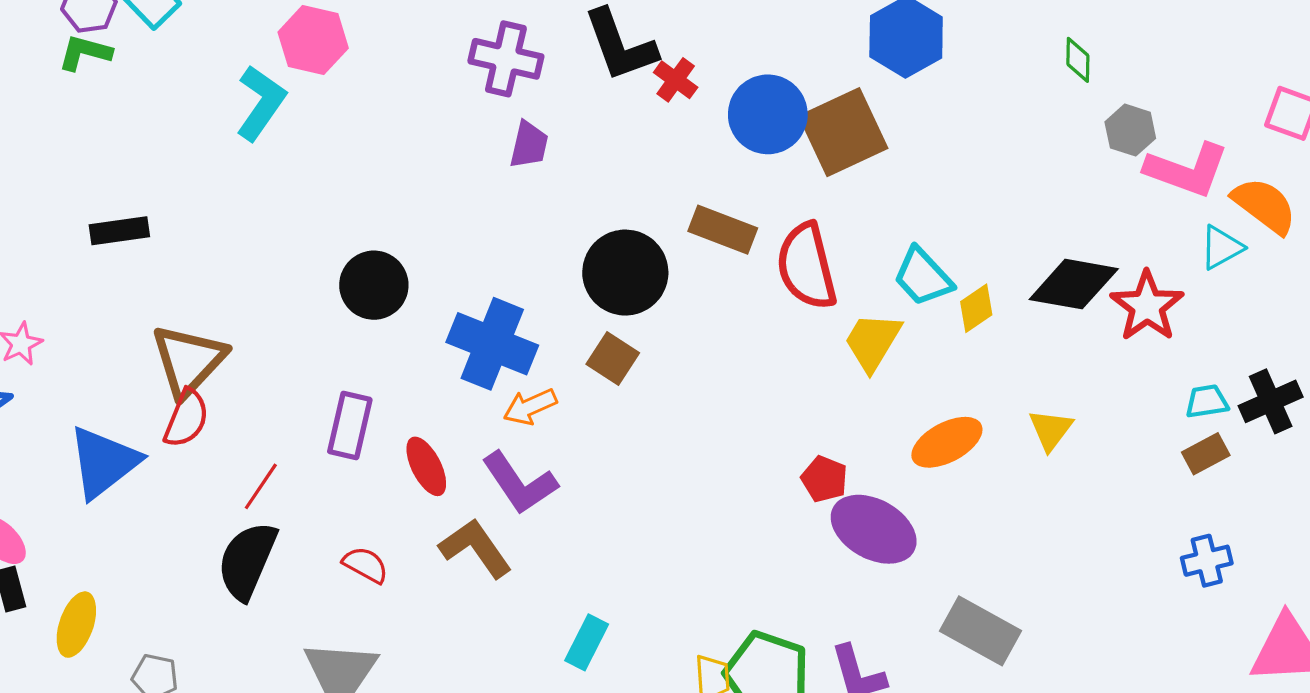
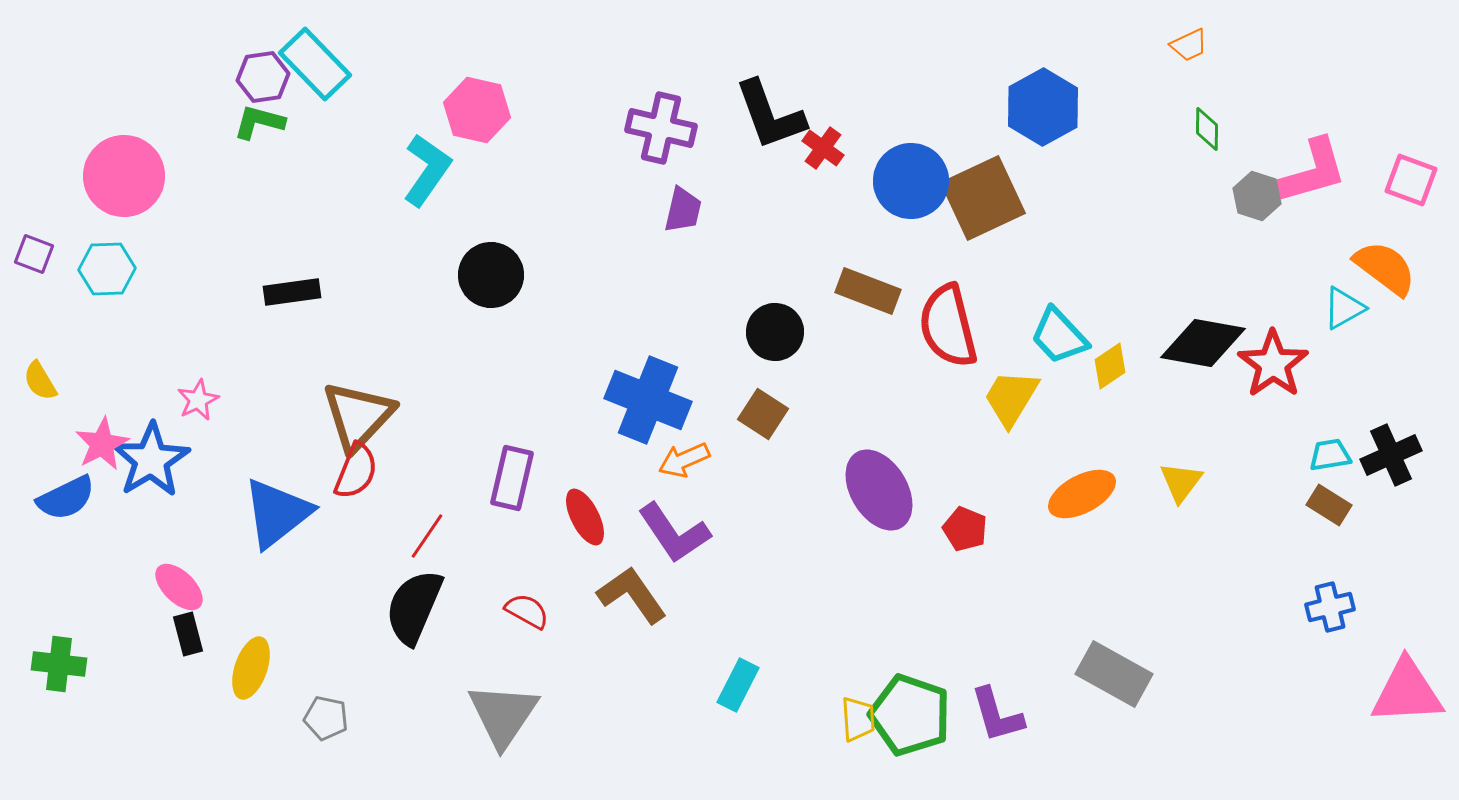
pink L-shape: (1187, 170) -> (1311, 172), moved, turned -36
black circle: (625, 273) -> (775, 332), size x0.7
black circle: (374, 285) -> (491, 275), moved
brown rectangle: (1206, 454) -> (1329, 505), turned 60
purple ellipse: (874, 529) -> (879, 490), moved, turned 30

